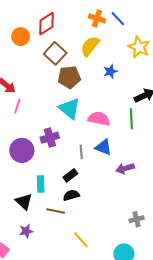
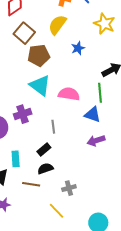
blue triangle: (103, 147) -> (93, 115), moved
gray cross: (137, 219) -> (69, 188), moved

